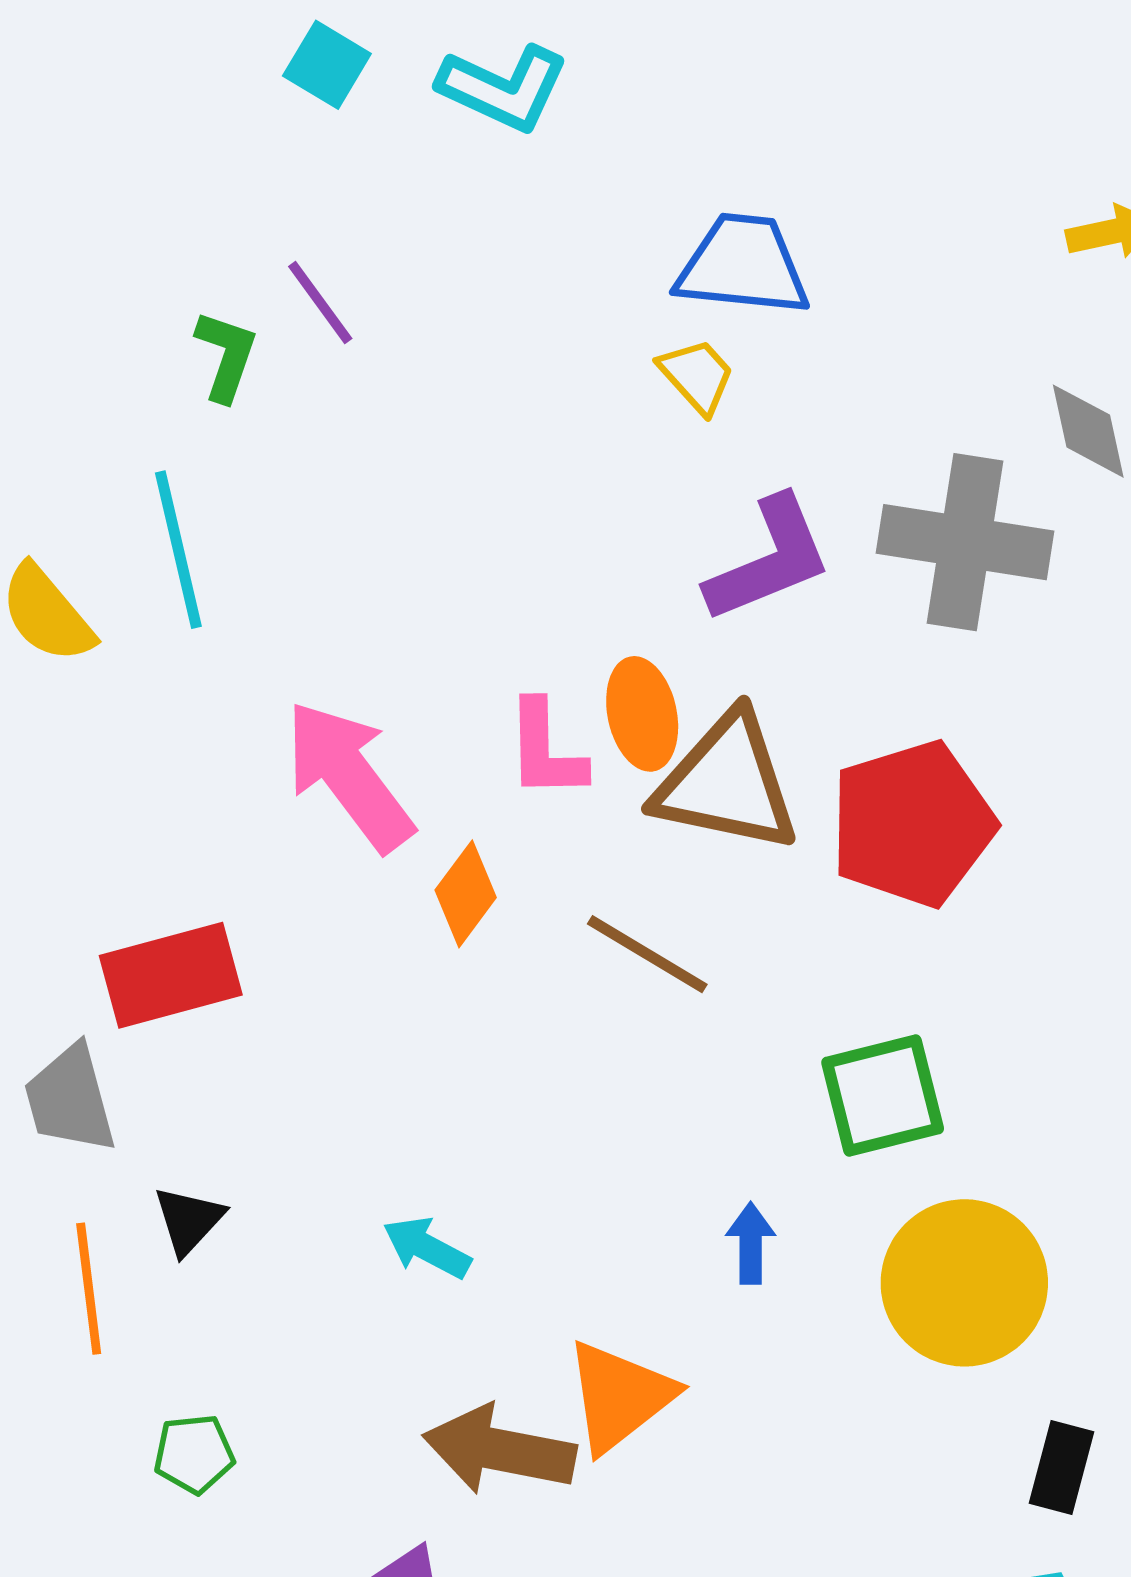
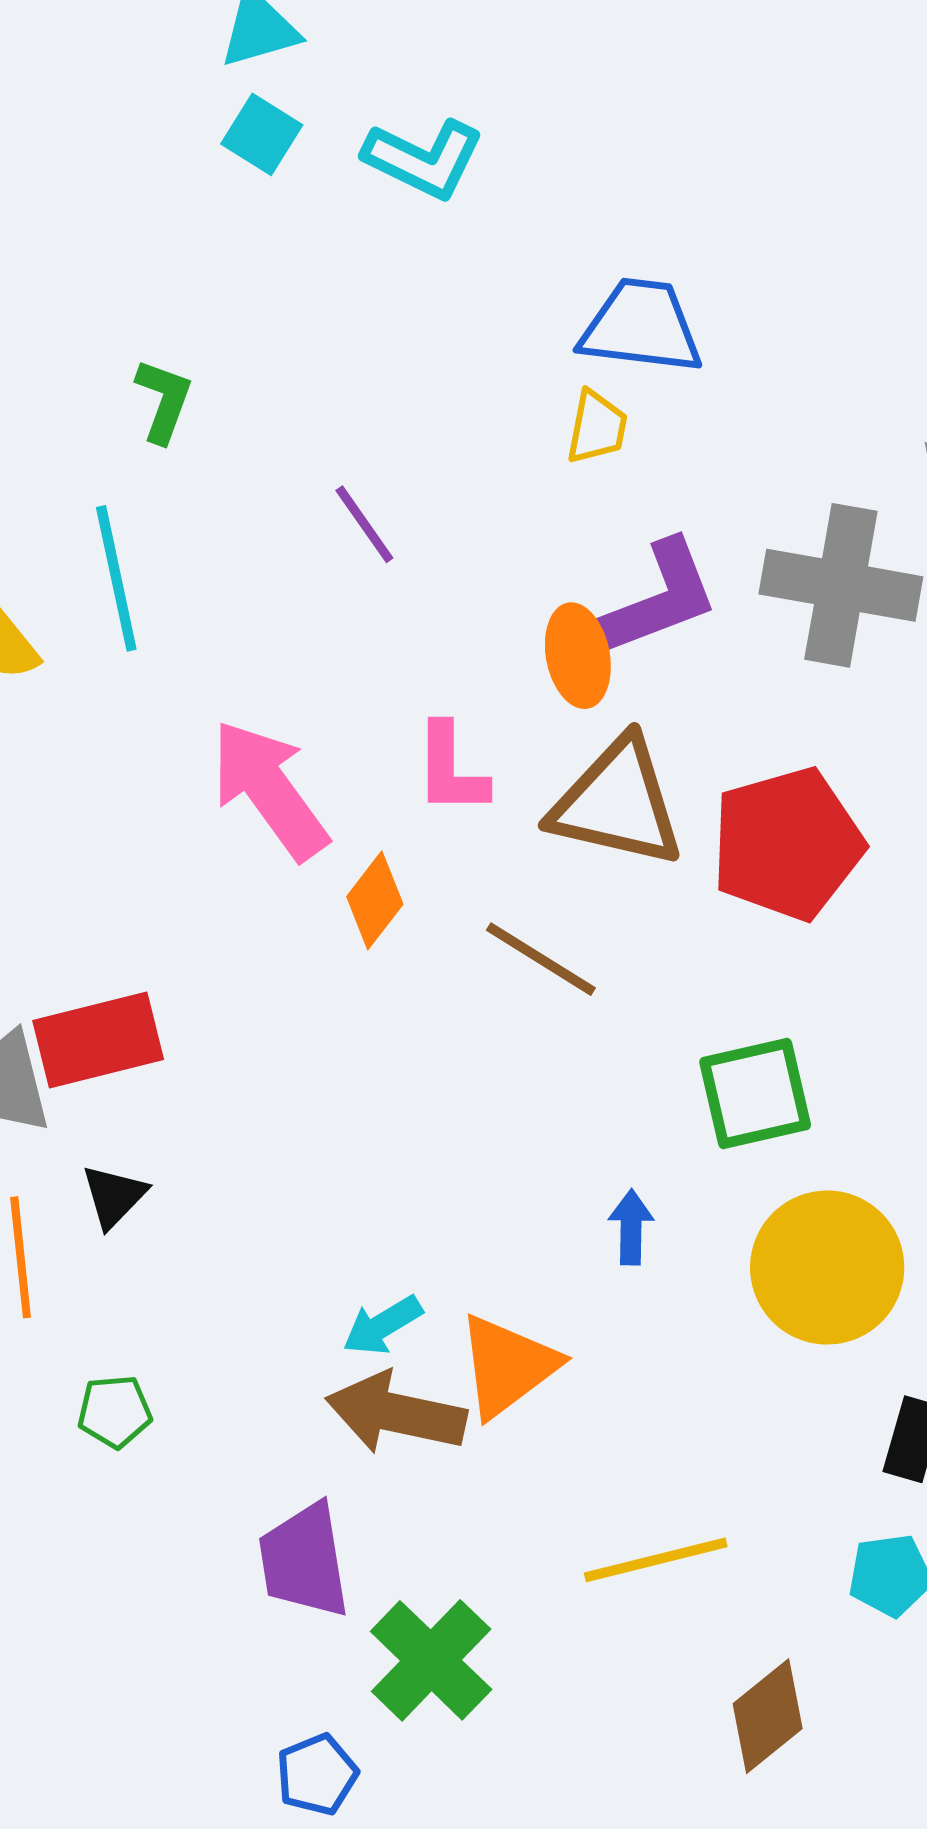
purple line: (320, 302) -> (364, 524), moved
yellow trapezoid: (697, 376) -> (597, 427), turned 52
orange ellipse: (642, 714) -> (578, 656), moved
red rectangle: (171, 975) -> (98, 1040), moved
cyan arrow: (427, 1248) -> (383, 1325), moved, turned -60

